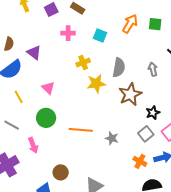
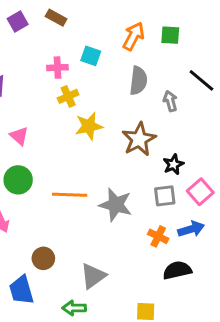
pink cross: (68, 33) -> (57, 68), moved
gray semicircle: (119, 68) -> (138, 81), moved
gray square: (146, 134) -> (165, 196), turned 35
gray star: (112, 138) -> (116, 205), size x1.6

